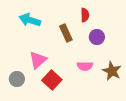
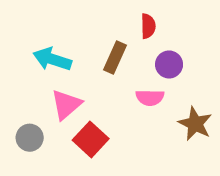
cyan arrow: (30, 20) -> (52, 59), moved
brown rectangle: (66, 33) -> (115, 58), turned 48
pink semicircle: (85, 66) -> (150, 98), moved

